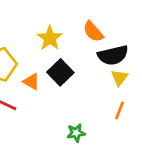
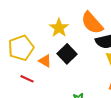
orange semicircle: (93, 32) -> (92, 23), size x1.4

